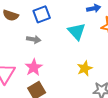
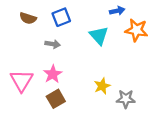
yellow star: (85, 68) -> (102, 86), moved

